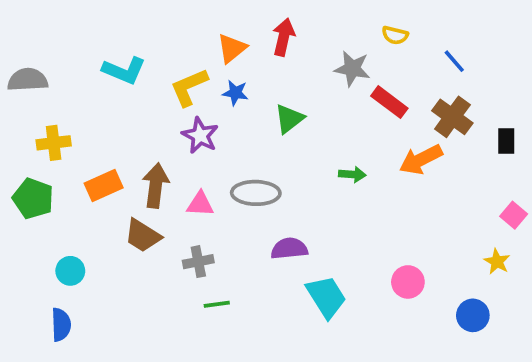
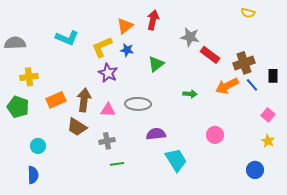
yellow semicircle: (395, 35) -> (248, 13), moved
blue line: (454, 61) -> (252, 85), moved
brown cross: (452, 117) -> (244, 63), turned 35
pink square: (514, 215) -> (268, 115), moved
pink circle: (408, 282) -> (215, 135), moved

